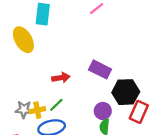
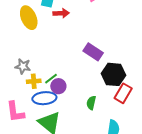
red arrow: (61, 78) -> (61, 13), moved
gray star: (24, 110) -> (23, 66), moved
purple circle: (103, 111) -> (58, 86), moved

